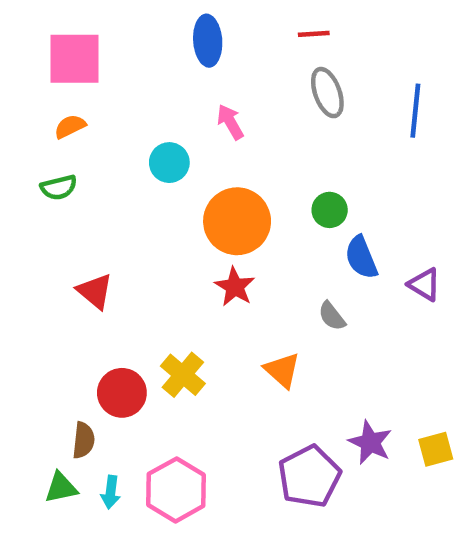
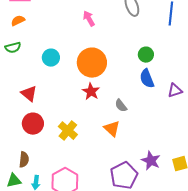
cyan circle: (169, 163) -> (51, 58), moved
green circle: (330, 210) -> (146, 55), moved
purple triangle: (424, 284) -> (175, 91), turned -49
gray semicircle: (332, 316) -> (121, 106), moved
red circle: (122, 393) -> (33, 124), moved

